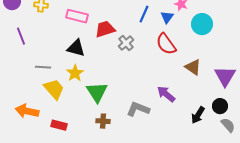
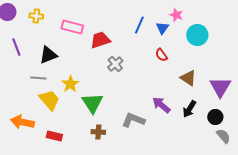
gray cross: (126, 43) -> (115, 64), moved
red semicircle: (166, 44) -> (161, 55), size x0.6
black triangle: (76, 48) -> (48, 55), moved, turned -36
black arrow: (198, 115) -> (189, 109), moved

